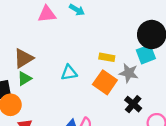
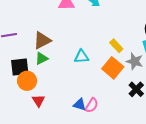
yellow rectangle: (107, 57) -> (116, 46), turned 32

